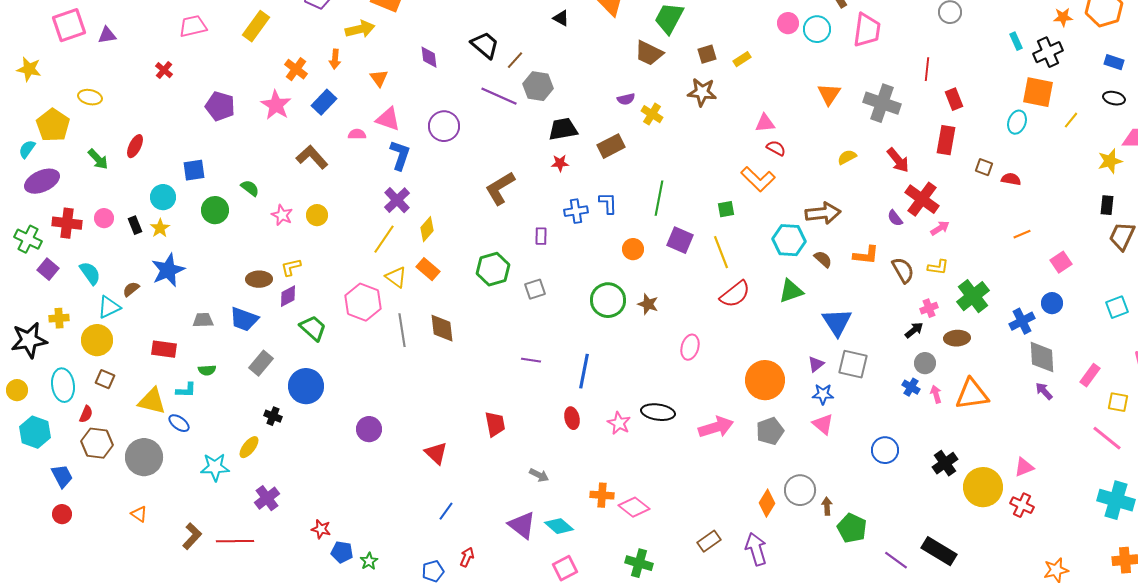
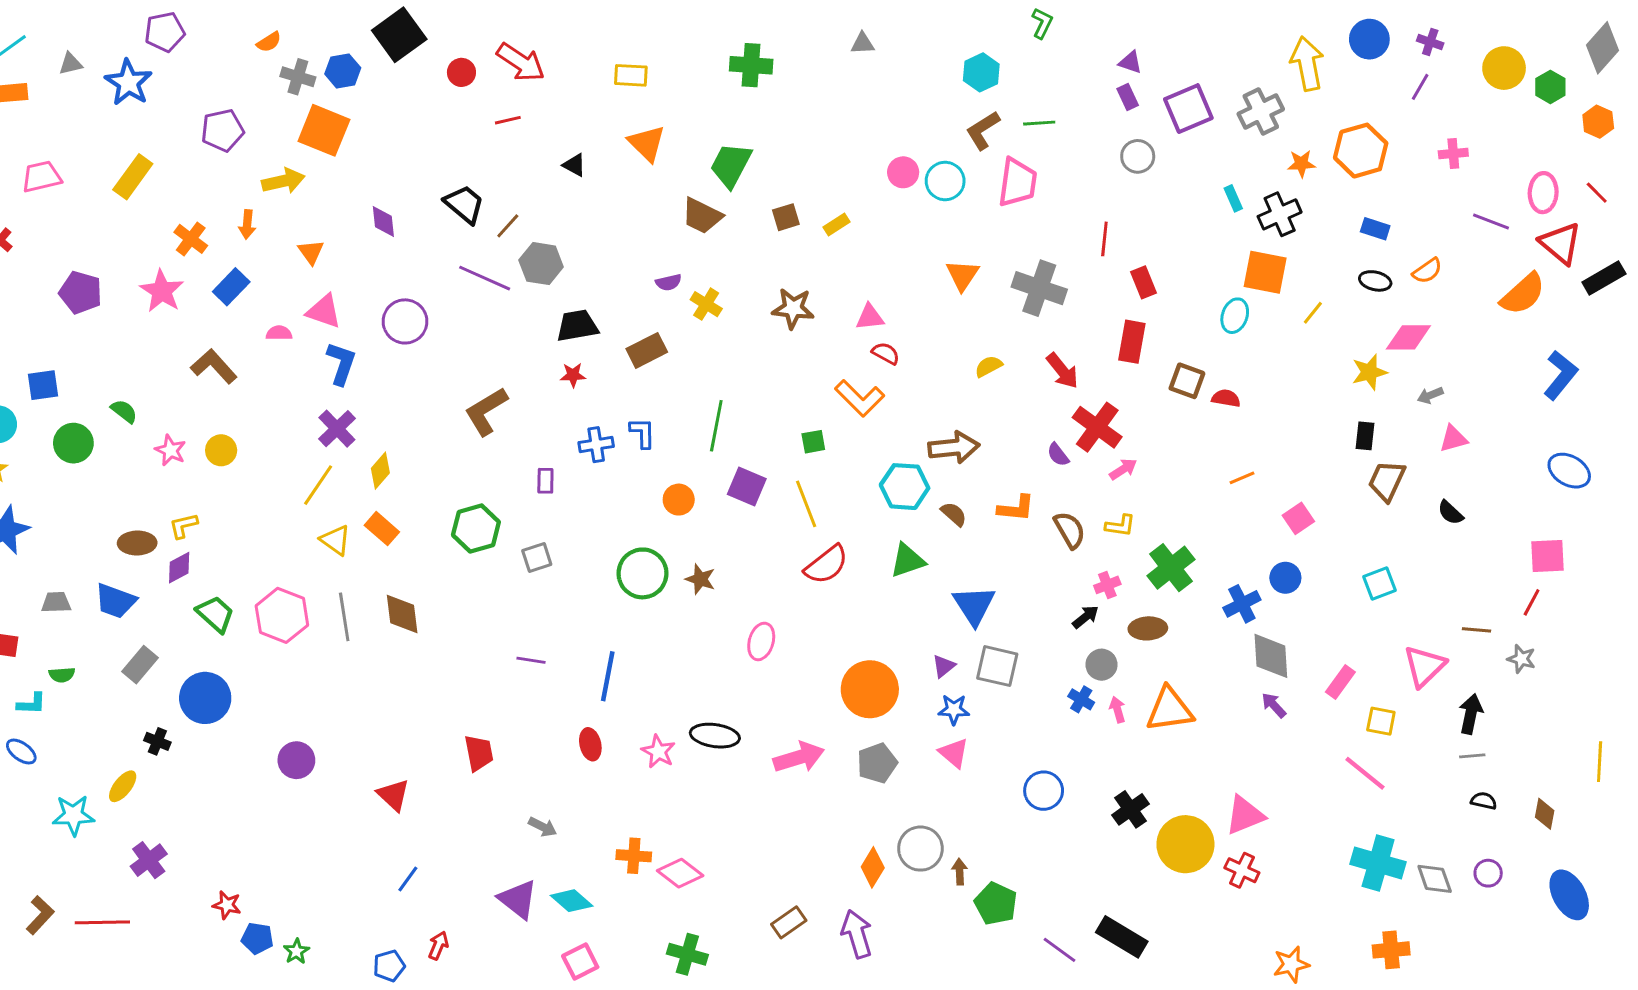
brown star: (702, 92) -> (793, 308), moved
brown square: (984, 167) -> (1187, 381), size x1.4
pink hexagon: (363, 302) -> (282, 615), moved
pink triangle: (1024, 467) -> (1245, 815), size x1.4

